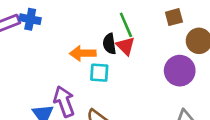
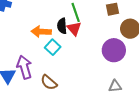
cyan square: (99, 73) -> (53, 47), turned 35

